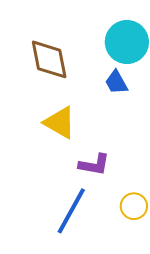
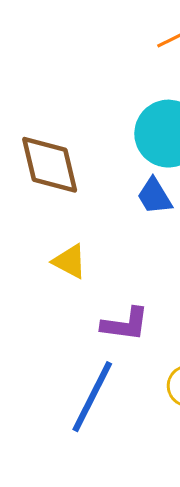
yellow triangle: (60, 123) -> (70, 261), size x0.7

